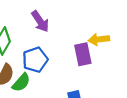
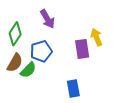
yellow arrow: (99, 39) -> (96, 37), turned 72

